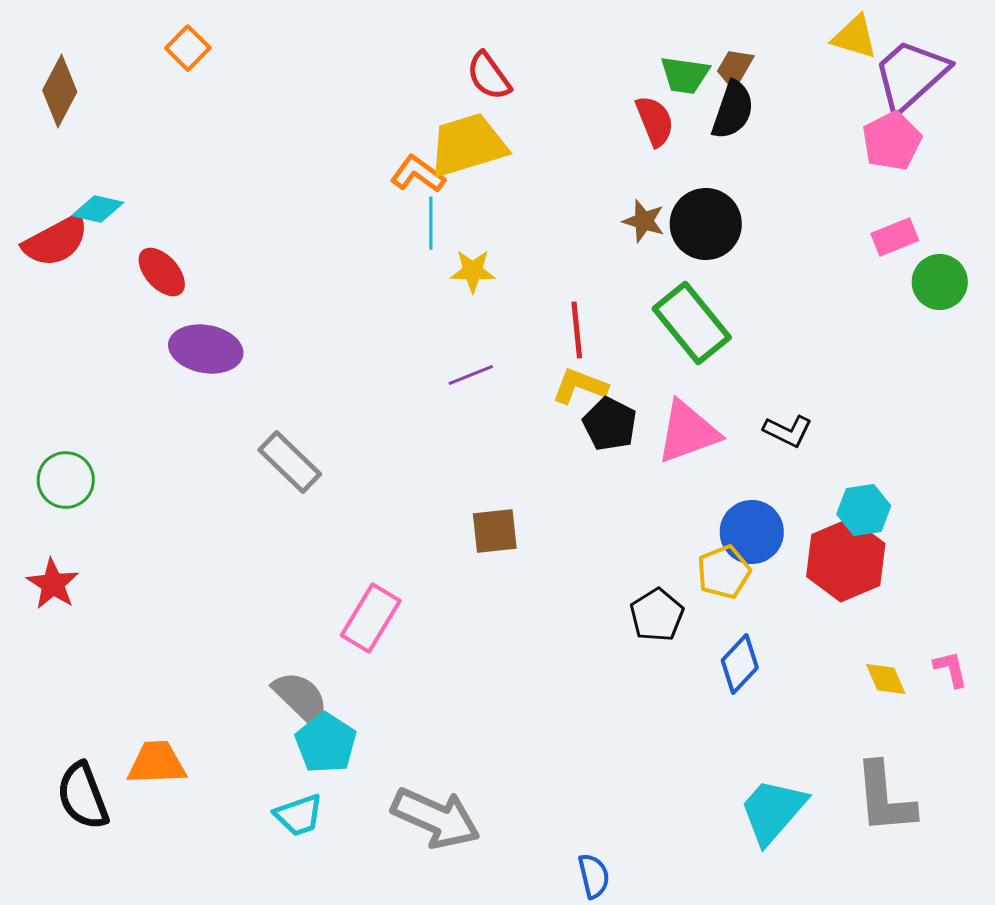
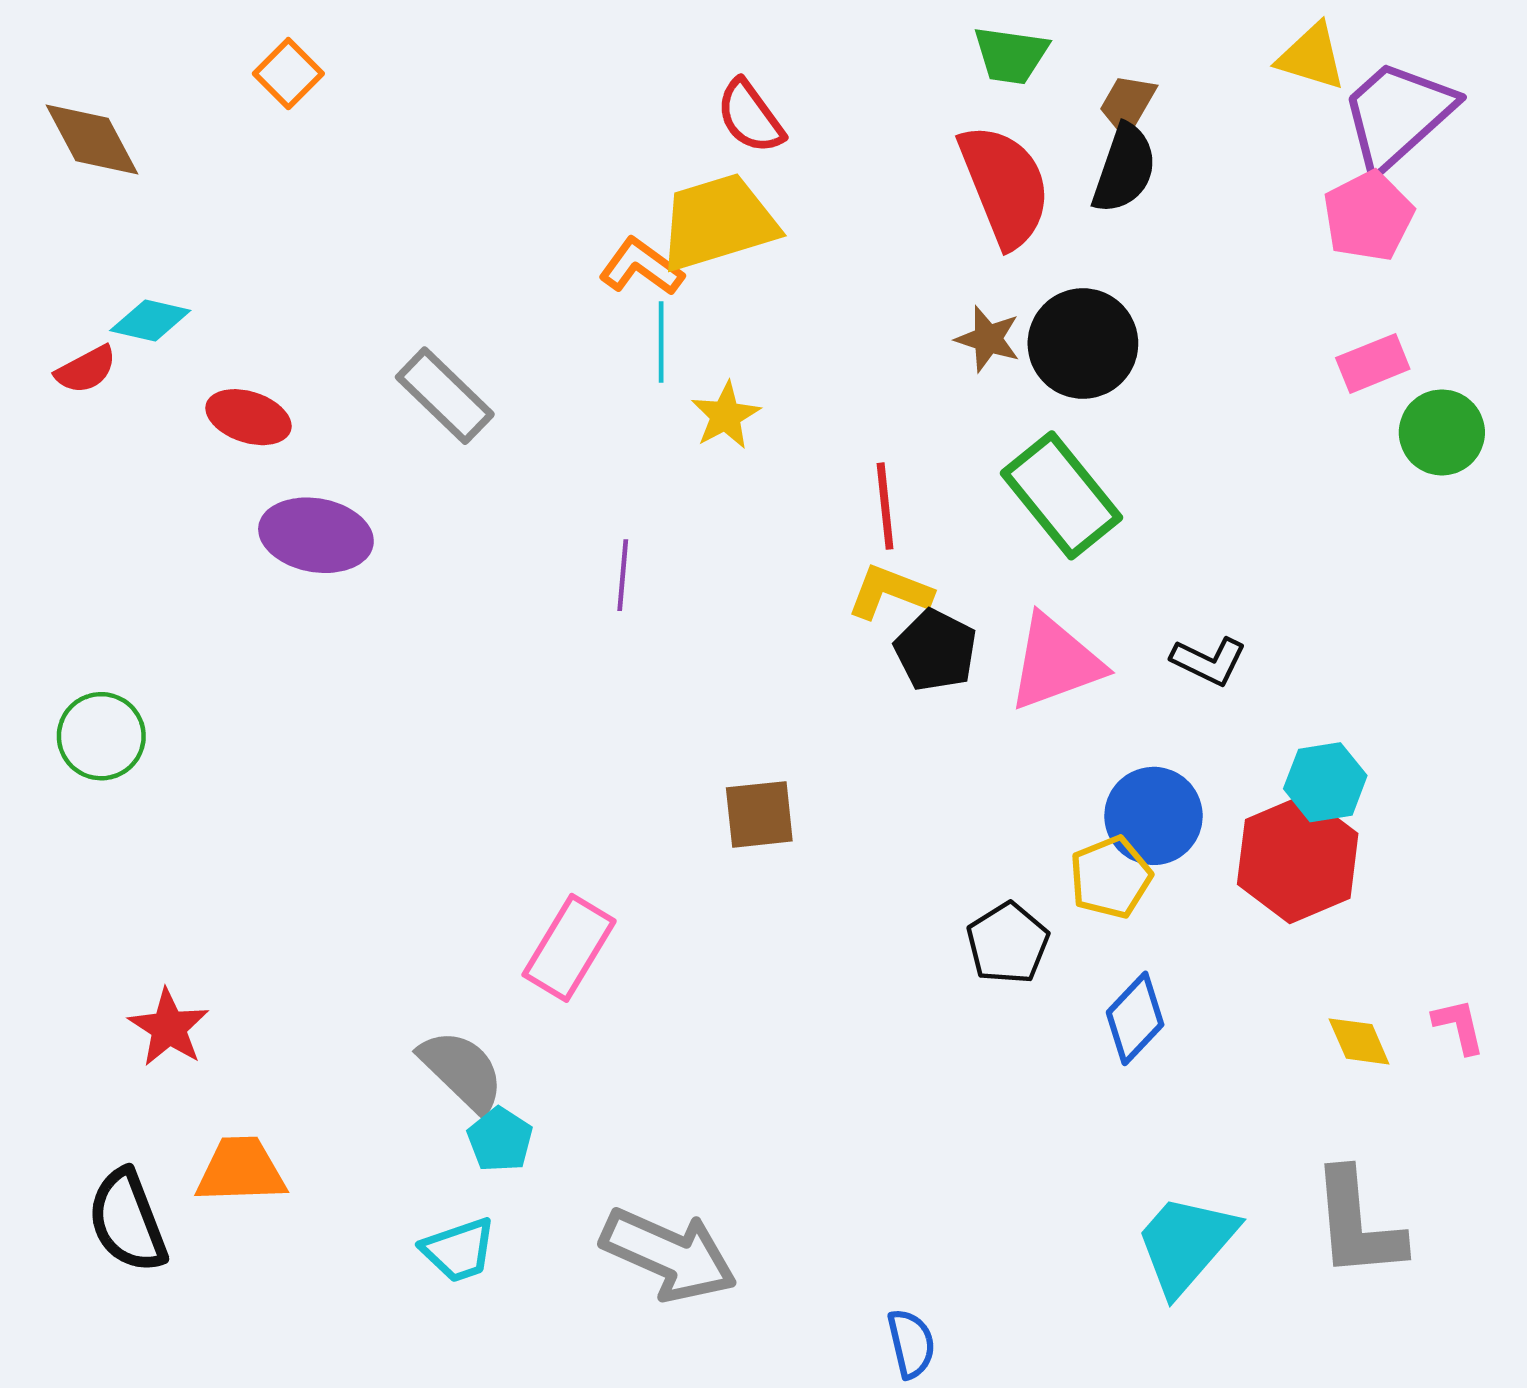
green trapezoid: (685, 75) -> (1011, 55), moved
brown diamond: (60, 91) -> (92, 139), turned -56
red semicircle: (655, 121) -> (1005, 186), size x1.6
red semicircle: (56, 241) -> (86, 370), size x0.6
yellow star: (473, 271) -> (726, 416), turned -30
red ellipse: (162, 272) -> (248, 417), turned -30
purple line: (471, 375) -> (623, 575), moved, turned -63
gray rectangle: (290, 462) -> (445, 396), moved
red star: (53, 584) -> (169, 1028), moved
cyan pentagon: (326, 743) -> (500, 1140), size x0.7

